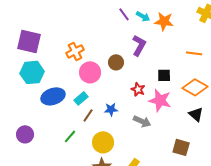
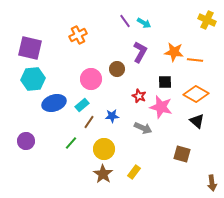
orange star: (164, 21) -> (174, 52), moved
orange cross: (75, 51) -> (78, 35), moved

